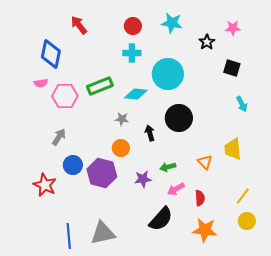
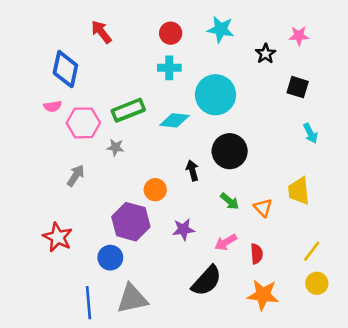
gray star: (122, 119) -> (115, 147), moved
blue circle: (73, 165) -> (110, 258), moved
green arrow: (168, 167) -> (230, 201), moved, turned -126

